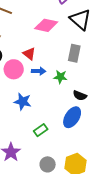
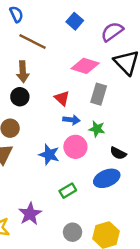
gray rectangle: (74, 53) -> (99, 94), moved
pink circle: (14, 69) -> (75, 147), moved
blue ellipse: (72, 117) -> (107, 178), turned 30

